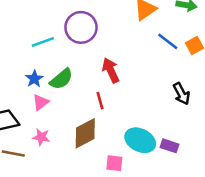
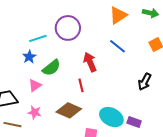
blue line: (168, 41) -> (117, 46), moved
blue star: (34, 79) -> (29, 57), moved
black arrow: (181, 94) -> (145, 82), turned 54
brown diamond: (85, 133) -> (69, 110), turned 50

